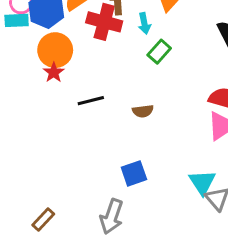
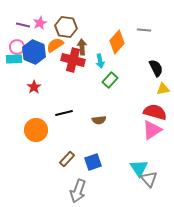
orange circle: (55, 50) -> (36, 130), moved
red star: (54, 72) -> (34, 87), moved
brown rectangle: (43, 220) -> (67, 159), moved

